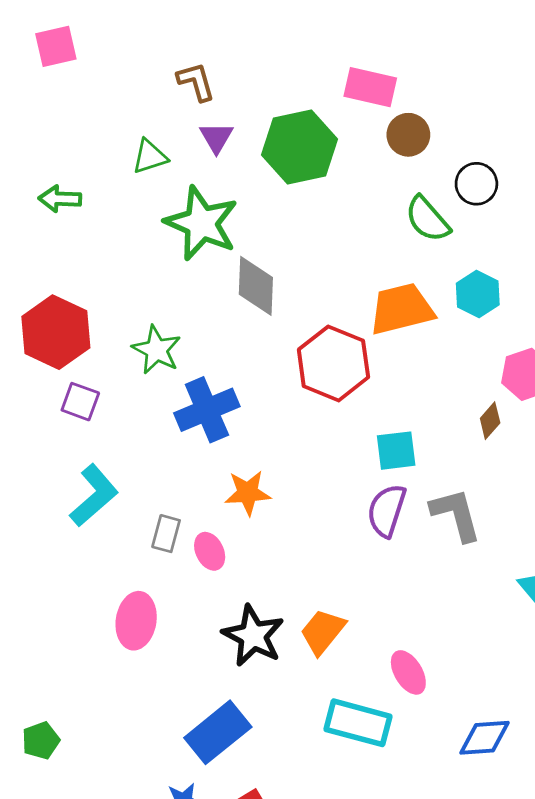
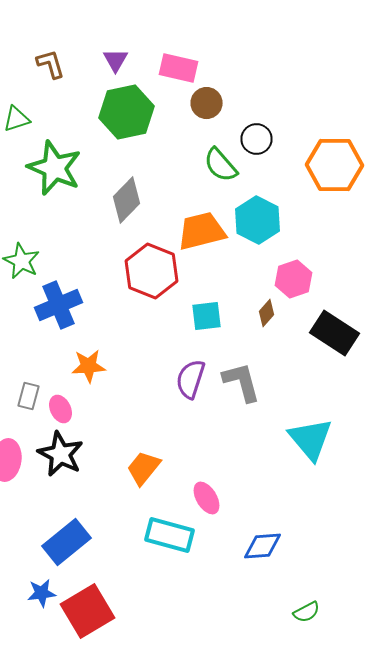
purple triangle: (216, 137) -> (116, 60), moved
gray diamond: (256, 286) -> (126, 200), moved, turned 42
cyan hexagon: (478, 294) -> (258, 220), size x1.4
cyan square: (396, 451) -> (206, 316), moved
black star: (253, 636) -> (60, 454), moved

